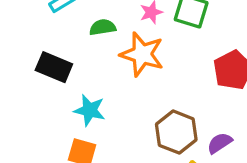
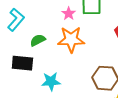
green semicircle: (103, 27) -> (38, 40), moved

